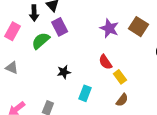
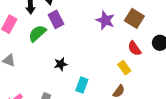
red semicircle: (105, 62) -> (134, 48), moved
yellow rectangle: (120, 77) -> (124, 68), moved

